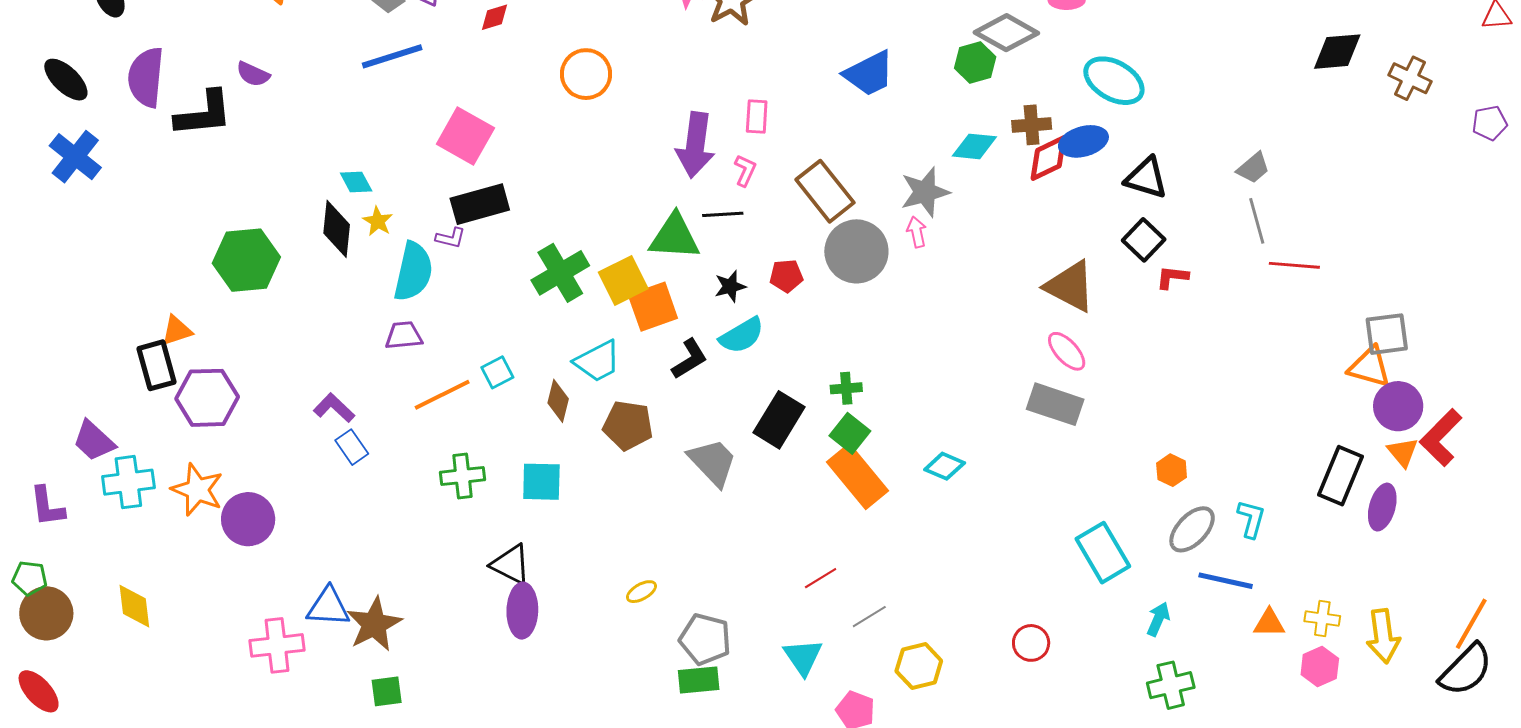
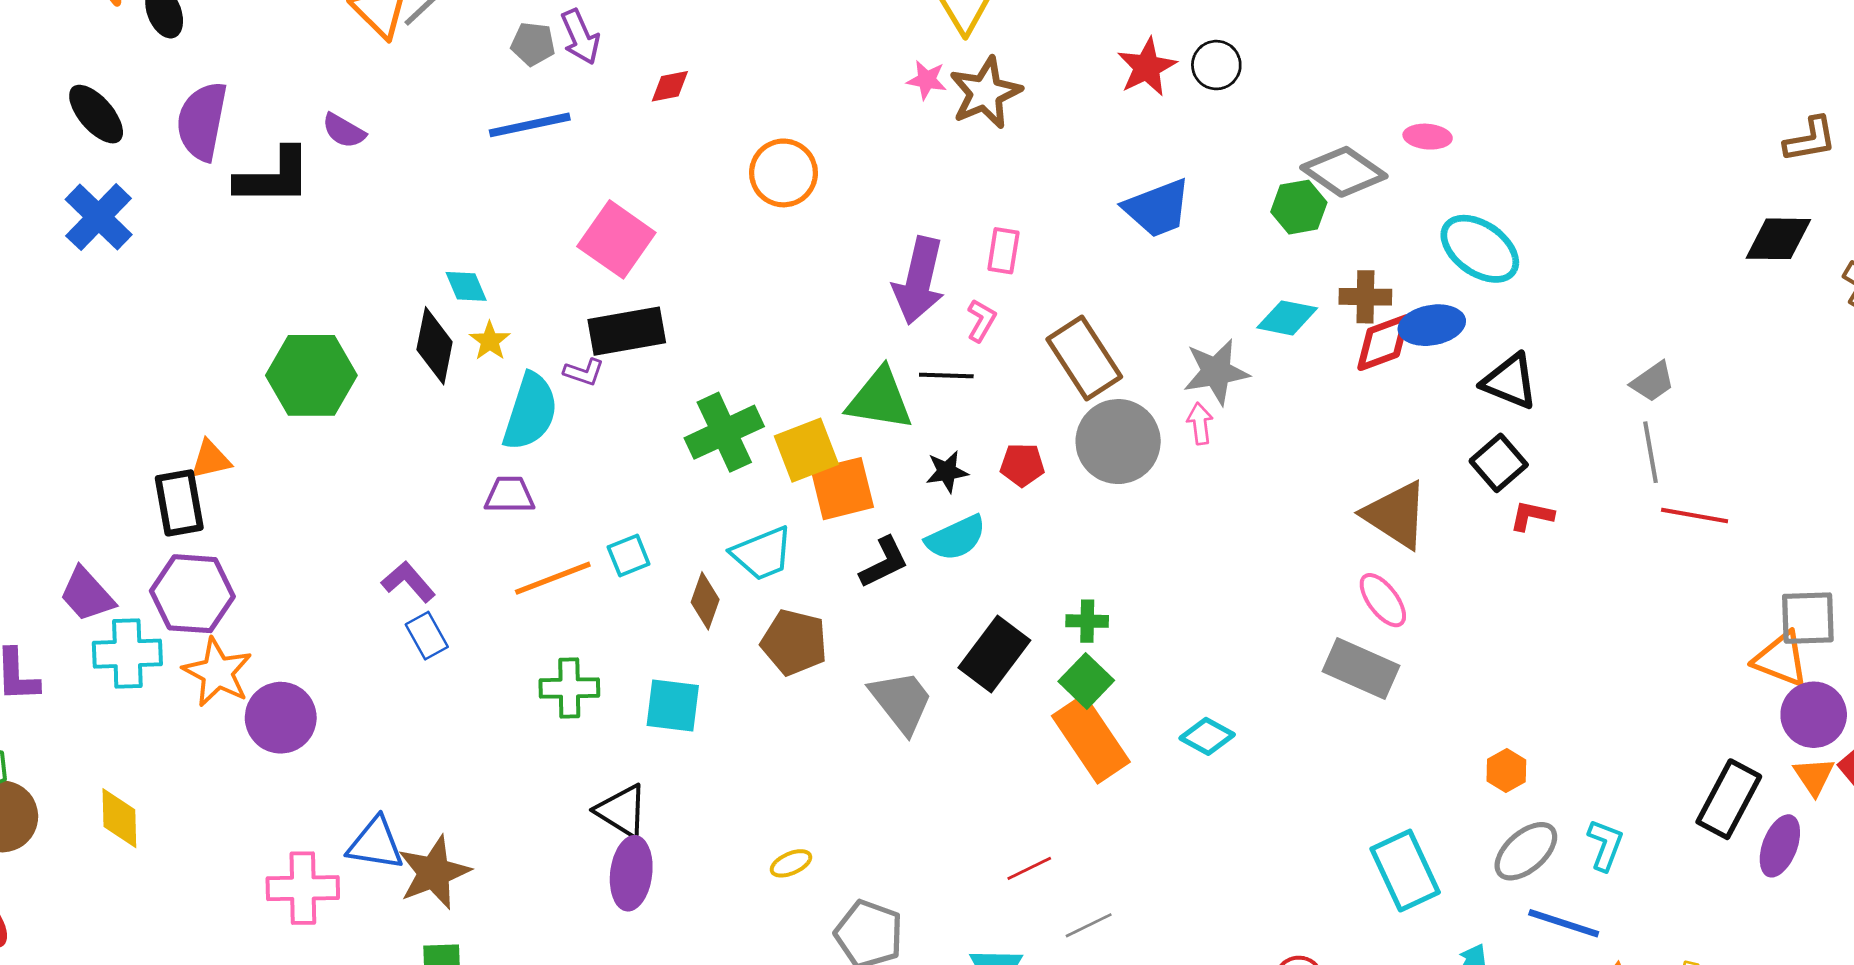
purple hexagon: (207, 398) -> (192, 594), moved

